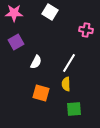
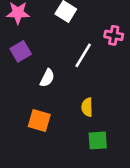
white line: (69, 63) -> (83, 55), moved
orange square: (41, 93) -> (39, 120), moved

